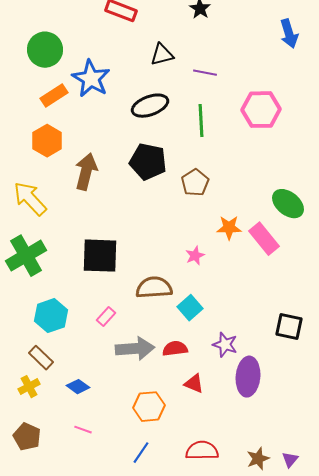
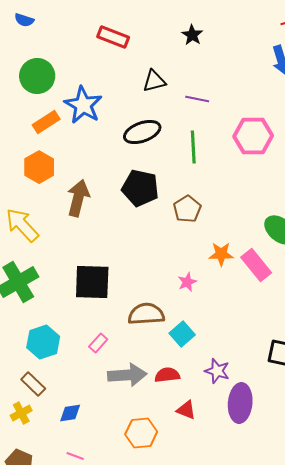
blue diamond: (78, 387) -> (70, 413), turned -45

